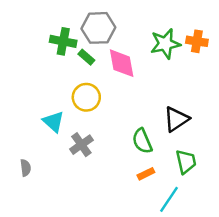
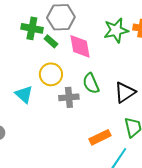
green semicircle: (142, 141) -> (91, 83), moved
gray cross: (81, 145) -> (69, 97), moved, turned 30
orange rectangle: (146, 174) -> (100, 137), size x1.5

